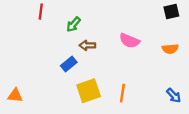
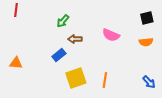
red line: (41, 12) -> (16, 10), moved
black square: (171, 12) -> (147, 18), moved
orange triangle: (15, 95) -> (16, 63), moved

